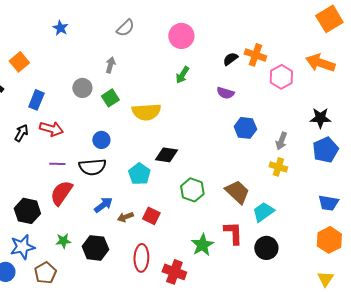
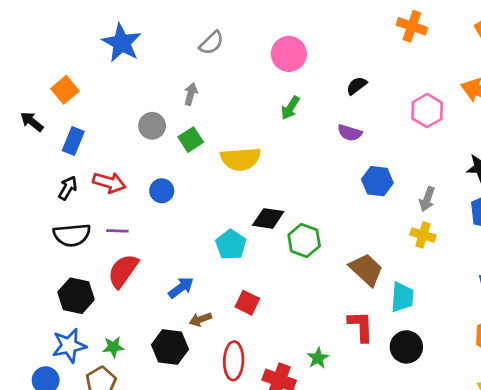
blue star: (60, 28) -> (122, 43), size x1.8
orange cross: (255, 55) -> (412, 26), moved
blue rectangle: (36, 100) -> (73, 141), moved
blue circle: (101, 140) -> (162, 191), moved
black semicircle: (92, 167) -> (72, 235), moved
green hexagon: (192, 190) -> (304, 241), moved
cyan trapezoid: (263, 212) -> (402, 297), turned 130
brown arrow: (125, 217) -> (200, 319), moved
green star: (63, 241) -> (113, 347), moved
green star: (202, 245) -> (318, 358), moved, size x0.7

